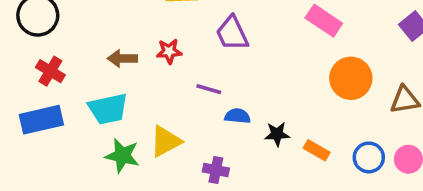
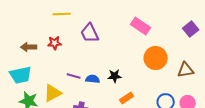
purple line: (209, 89) -> (74, 76), moved
black star: (277, 134) -> (115, 76), moved
orange rectangle: (317, 150) -> (127, 98), moved, turned -64

